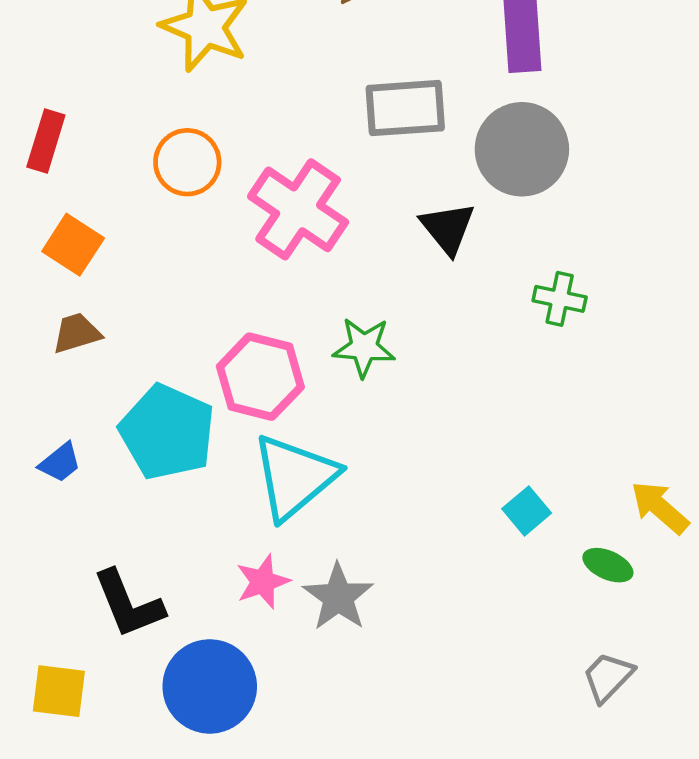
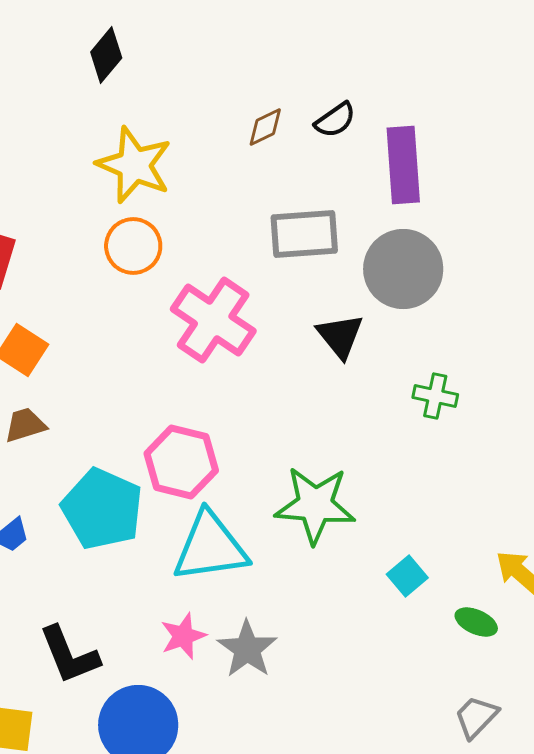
orange circle: (187, 162) -> (133, 246), moved
green star: (364, 347) -> (315, 505), moved, size x1.5
cyan triangle: (295, 477) -> (210, 547), turned 32

